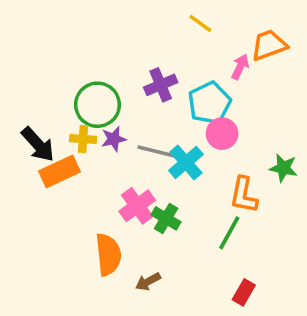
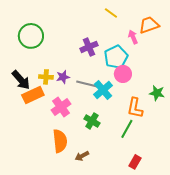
pink arrow: (240, 67) -> (133, 37), turned -48
green circle: (97, 105) -> (31, 36), moved
pink cross: (137, 206) -> (61, 107), moved

